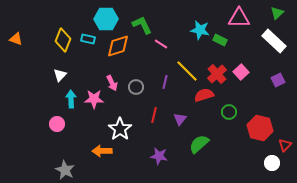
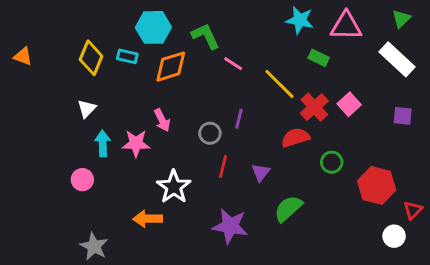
cyan star: (200, 30) -> (300, 20), moved
yellow line: (187, 71) -> (280, 84), moved
purple square: (278, 80) -> (403, 116), turned 32
gray circle: (136, 87) -> (210, 133), moved
purple star: (159, 156) -> (230, 226), size x1.4

